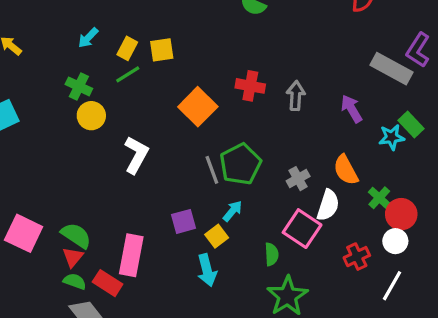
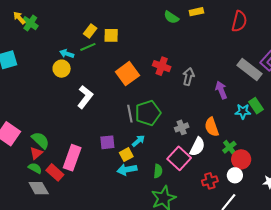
cyan arrow: (88, 38) -> (67, 54), moved, turned 56
green cross: (79, 86) -> (30, 23), moved
cyan arrow: (207, 270) -> (127, 170), moved, turned 84

